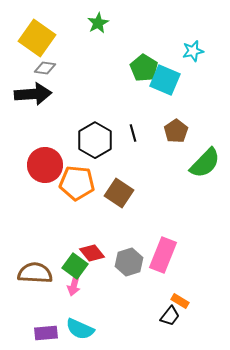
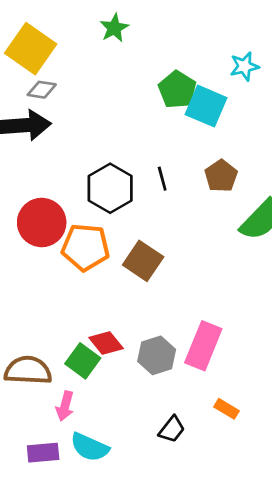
pink arrow: (74, 285) -> (65, 406), moved
black trapezoid: (170, 316) -> (172, 429), moved

